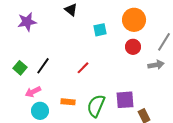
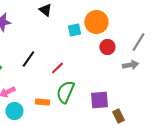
orange circle: (134, 20) -> (96, 22), moved
black line: (43, 66) -> (28, 59), moved
green semicircle: (96, 106) -> (65, 92), moved

